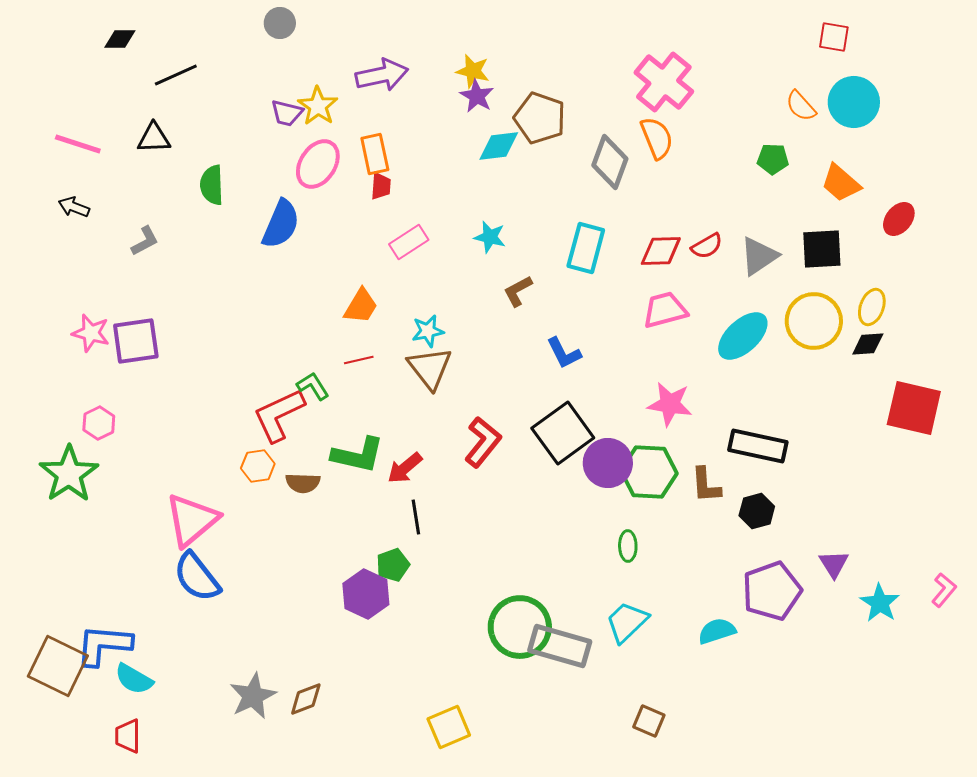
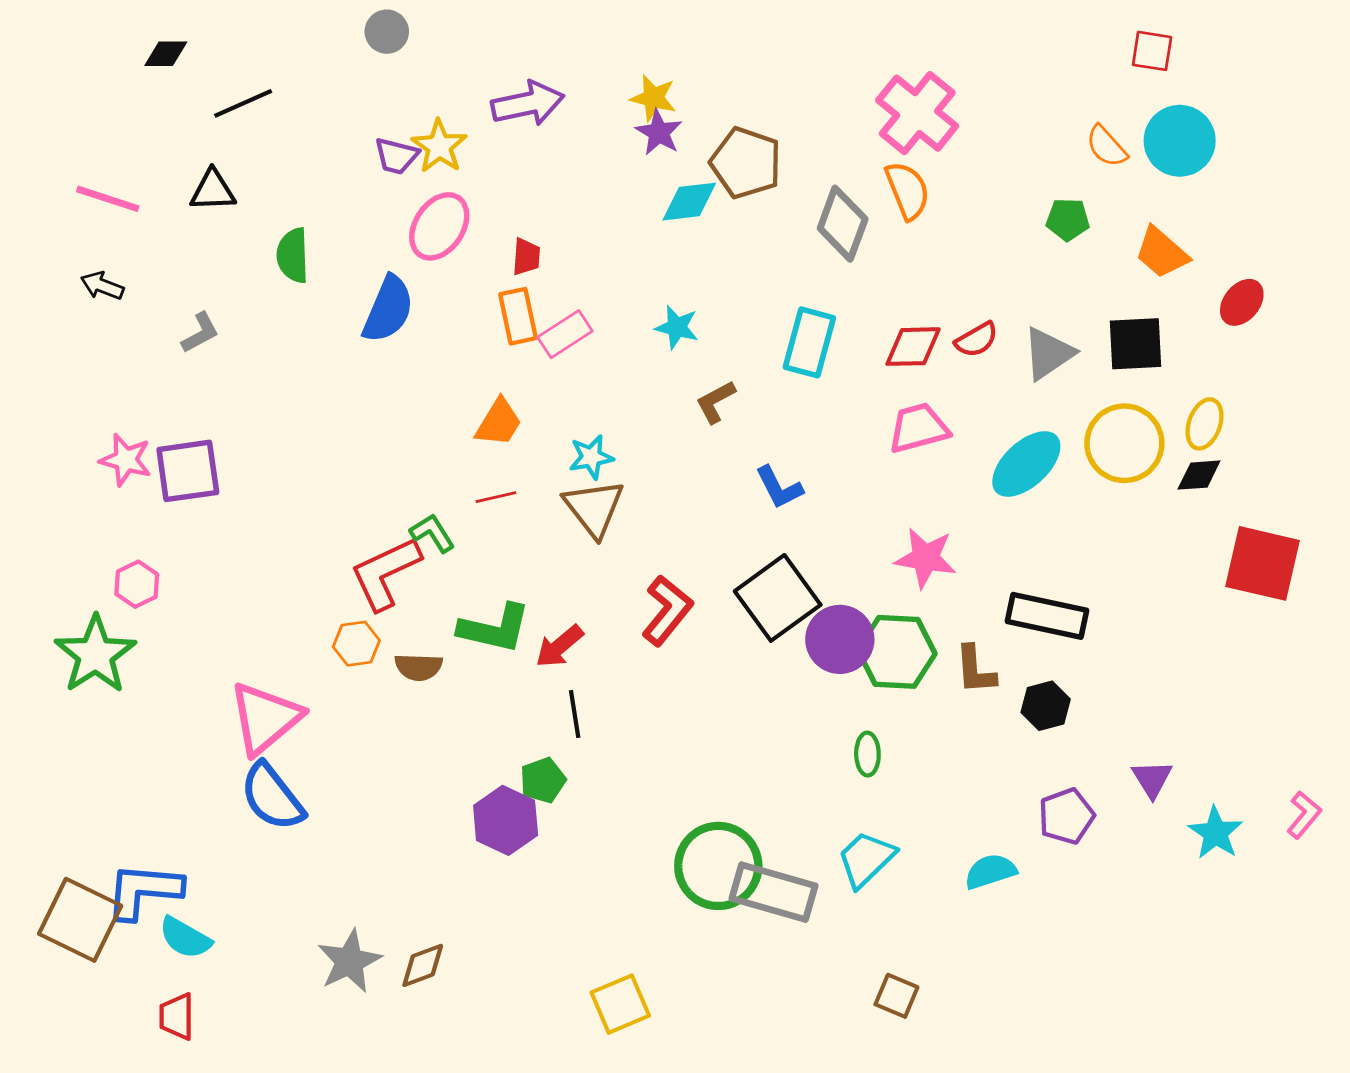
orange rectangle: (375, 154) -> (518, 316), moved
purple pentagon: (772, 591) -> (1066, 816), size x0.7

